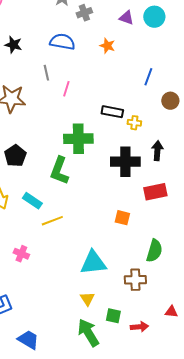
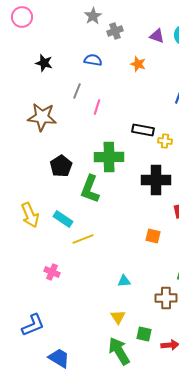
blue semicircle: (62, 42) -> (93, 60), size x0.7
gray line: (46, 73) -> (77, 91), turned 35
black pentagon: (15, 156) -> (61, 166), moved
cyan triangle: (93, 263) -> (124, 281), size x0.5

